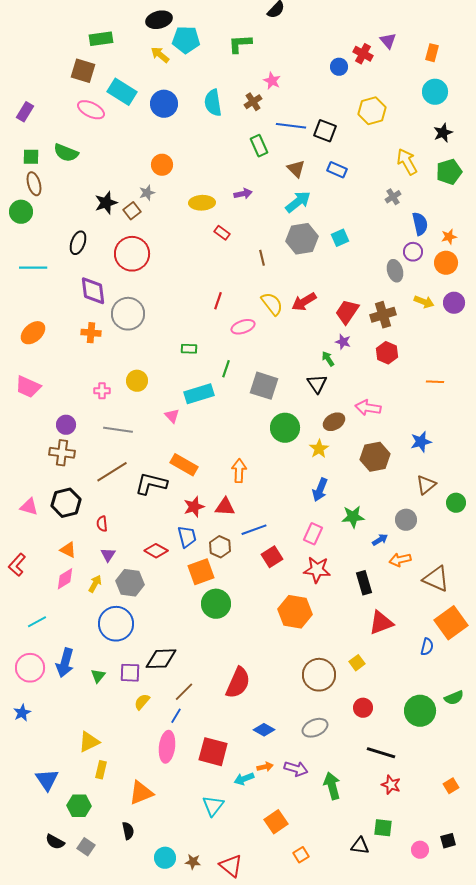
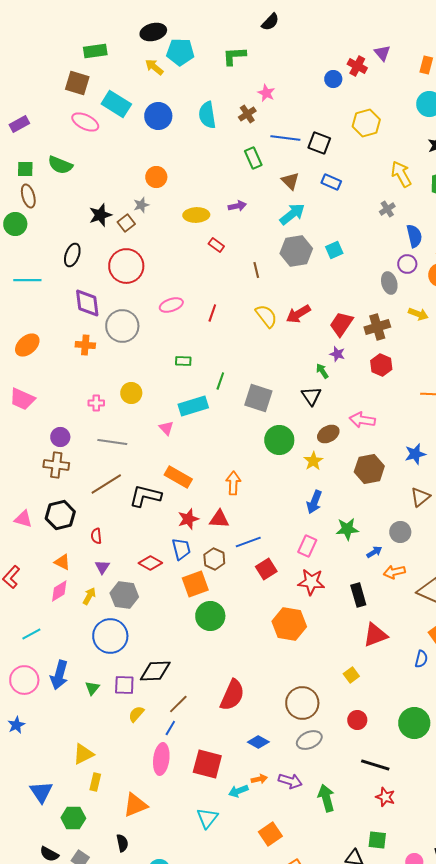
purple rectangle: (25, 112) -> (19, 124), turned 30
pink ellipse: (243, 327) -> (171, 305), moved
brown circle: (319, 675) -> (302, 703), moved

